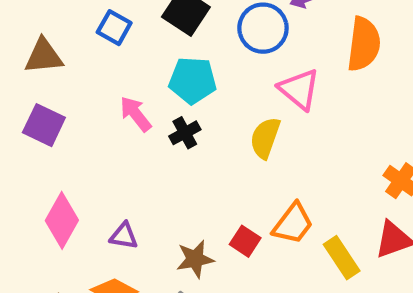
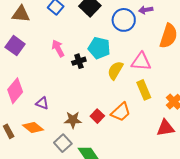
cyan pentagon: (193, 80) -> (99, 48), moved
pink triangle: (299, 89) -> (141, 62), moved, turned -45
yellow rectangle: (342, 258) -> (144, 90), moved

